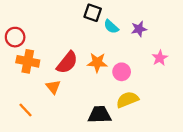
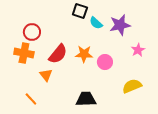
purple star: (139, 29) -> (120, 25), size x1.5
red circle: (15, 37) -> (32, 32), moved
yellow semicircle: (127, 100) -> (132, 86), moved
orange line: (25, 110) -> (31, 99), moved

